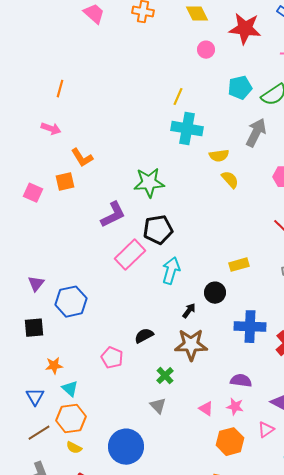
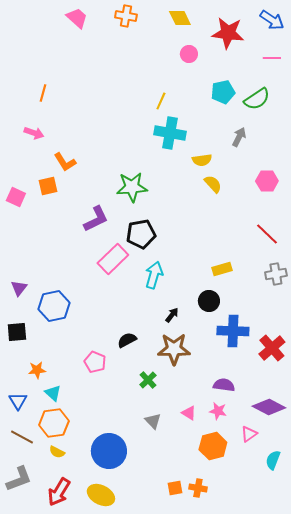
gray arrow: (256, 133) -> (239, 137), size x0.7
black circle: (215, 293) -> (209, 301), moved
gray triangle: (158, 406) -> (153, 421), moved
brown line: (39, 433) -> (22, 437), turned 60

